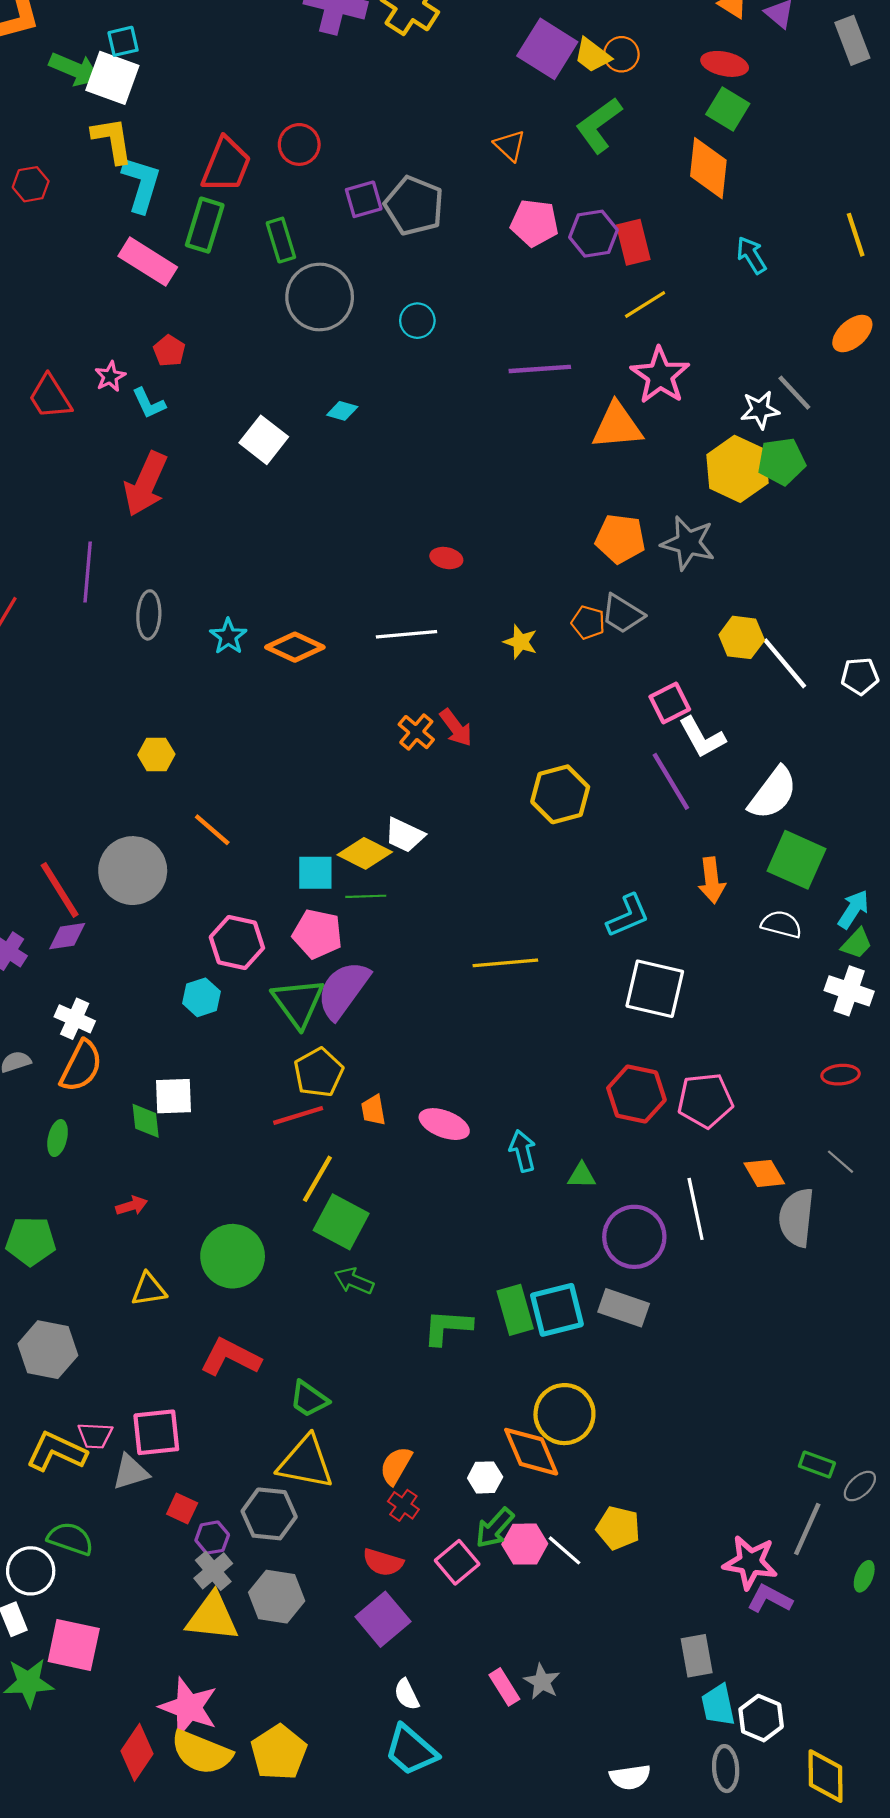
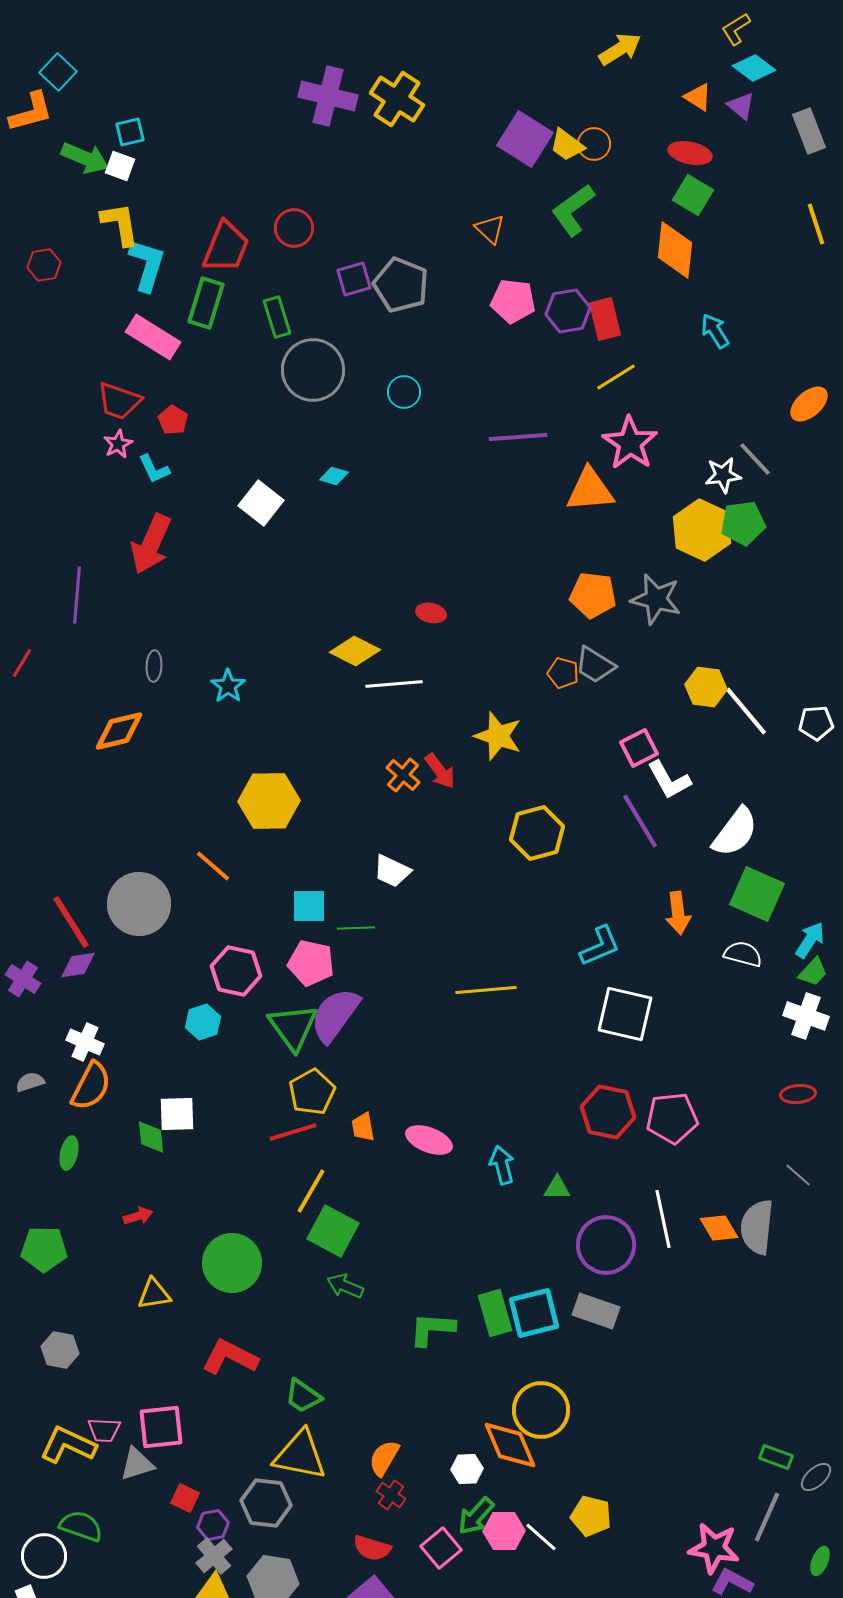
white square: (112, 78) -> (120, 166), size x0.6
yellow line: (856, 235) -> (816, 224), moved
red trapezoid: (50, 397) -> (119, 401), moved, turned -39
purple line: (88, 572) -> (77, 595), moved
gray ellipse: (149, 615) -> (154, 666), size x0.7
yellow star: (520, 642) -> (498, 736), moved, size x1.5
orange diamond: (295, 647) -> (119, 731), moved, turned -38
yellow hexagon: (156, 755) -> (269, 801), moved, size x1.8
yellow diamond: (365, 853) -> (355, 651), moved
orange diamond: (764, 1173) -> (719, 1228), moved
gray hexagon: (48, 1350) -> (60, 1350), size x0.7

